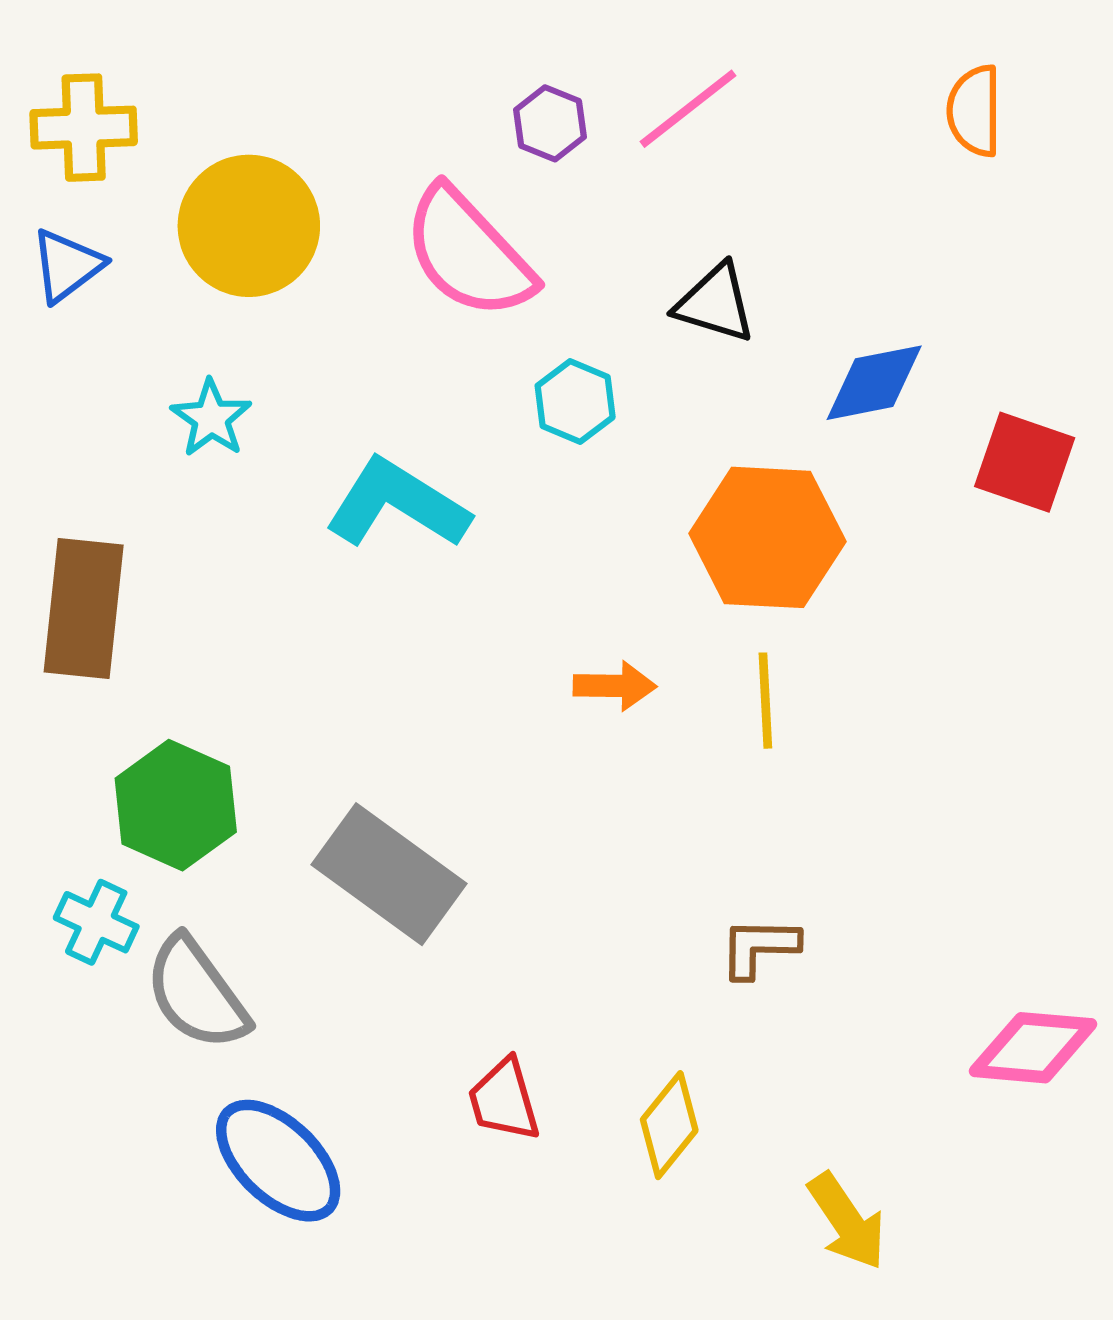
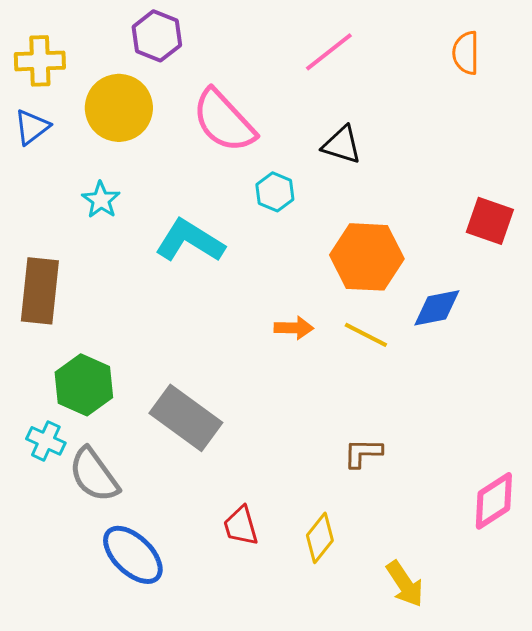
purple hexagon: (550, 123) -> (157, 36), moved, size x1.4
blue diamond: (874, 383) -> (437, 308), moved
yellow line: (765, 701) -> (366, 335), turned -60
pink diamond: (1033, 1048) -> (494, 501), turned -38

